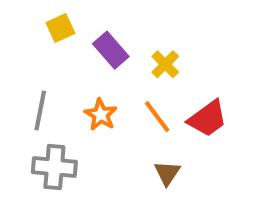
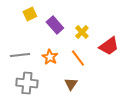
gray line: (40, 111) -> (20, 55), turned 72
red trapezoid: (207, 119) -> (109, 46), moved
brown triangle: (167, 173) -> (71, 84), moved

